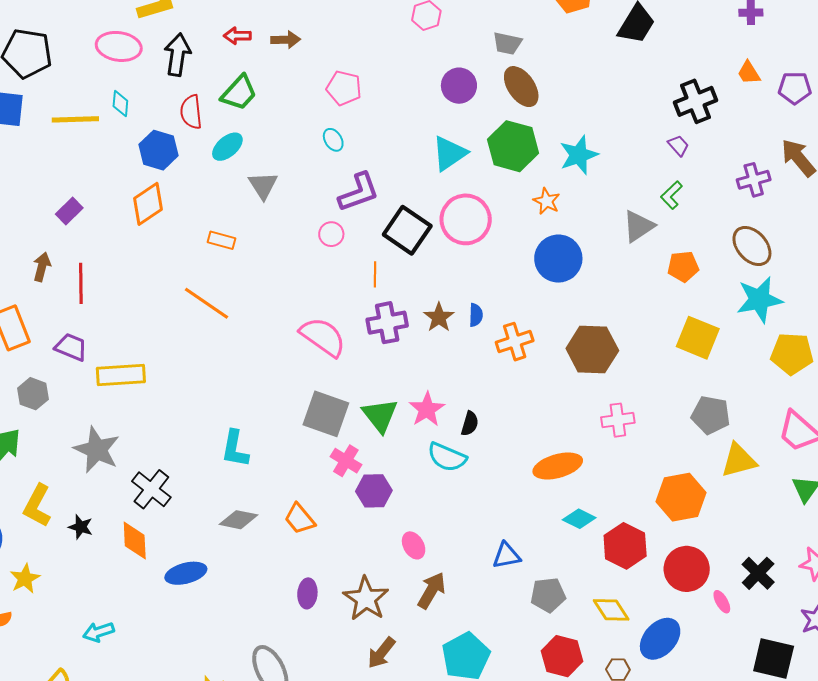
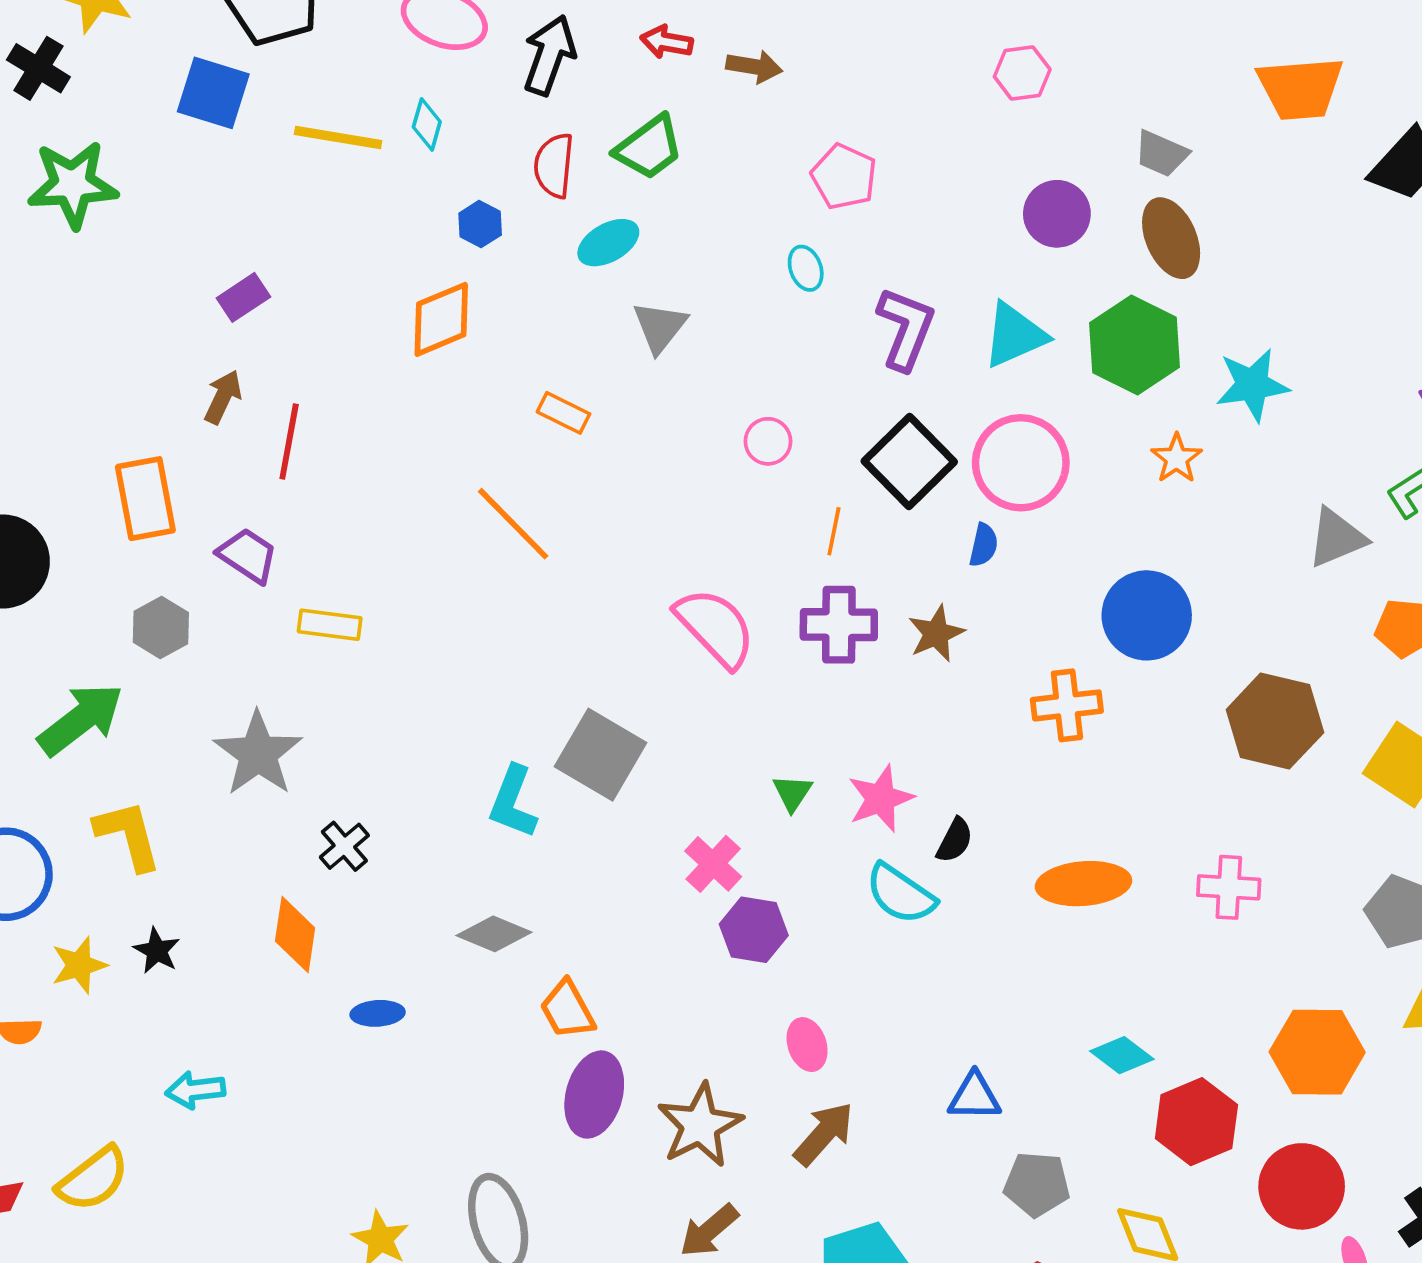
blue hexagon: (159, 150) -> (480, 224), size x0.6
purple L-shape: (359, 192) -> (906, 329), moved, turned -60
purple rectangle: (69, 211) -> (243, 297), moved
blue circle: (558, 259) -> (1147, 615), moved
blue semicircle: (476, 315) -> (984, 545), moved
brown hexagon: (592, 350) -> (1275, 721), moved
yellow rectangle: (121, 375) -> (330, 625), size x0.7
gray square: (326, 414) -> (600, 755), moved
green triangle: (380, 415) -> (792, 793), size x0.6
orange ellipse: (558, 466) -> (1083, 884), moved
black cross: (151, 489) -> (344, 846), size x0.7
yellow L-shape: (37, 506) -> (128, 835), turned 126
orange trapezoid: (300, 519) -> (567, 1010), moved
black star: (81, 527) -> (157, 951), moved
blue ellipse: (186, 573) -> (378, 1013), size x0.7
purple ellipse: (307, 593) -> (594, 1095), size x1.5

